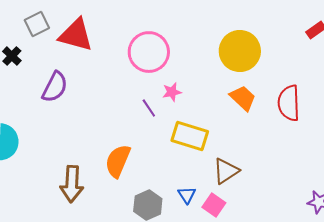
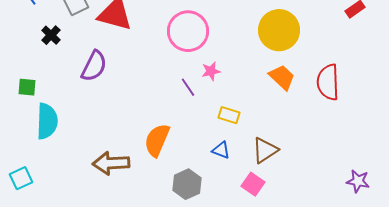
yellow rectangle: (190, 136) -> (229, 115), size x0.6
brown arrow: (72, 184) -> (111, 163), turned 84
blue triangle: (187, 195) -> (221, 150), moved, turned -36

